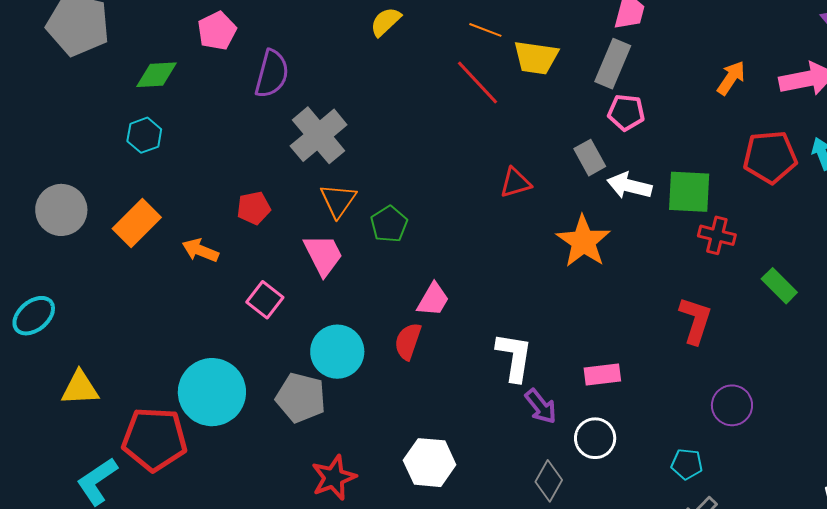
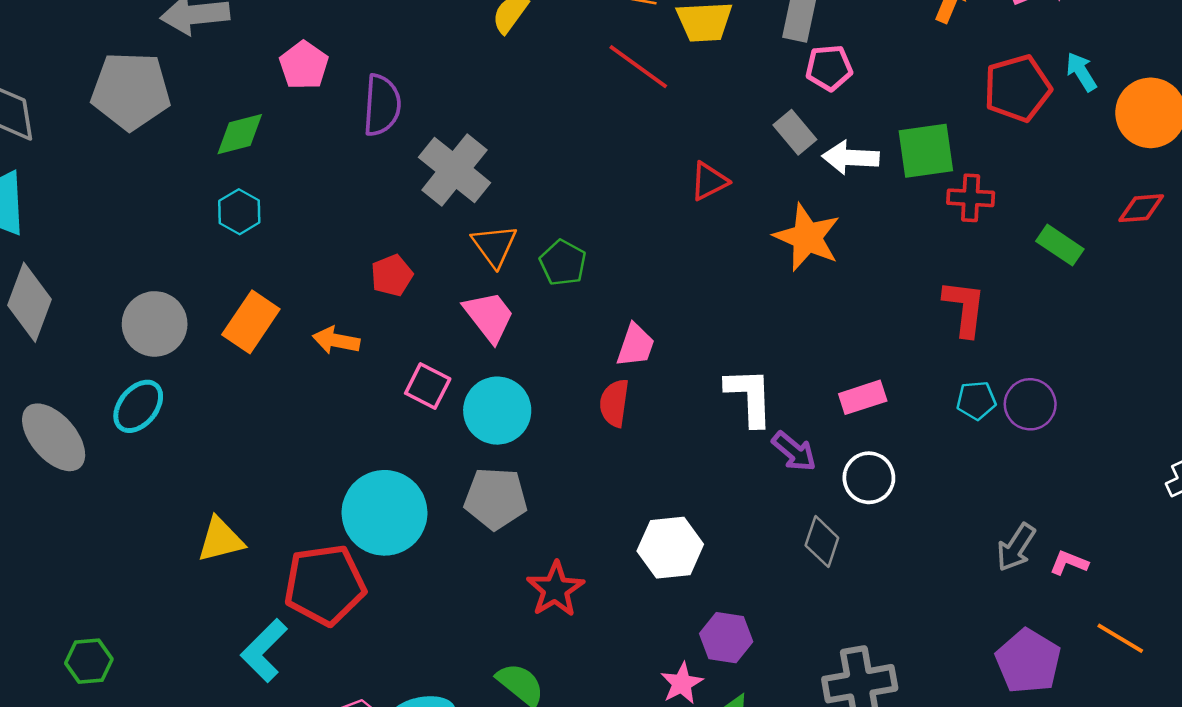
cyan ellipse: (34, 316) -> (138, 406), moved
cyan circle: (337, 352) -> (497, 411), moved
cyan pentagon: (687, 464) -> (976, 400), moved

